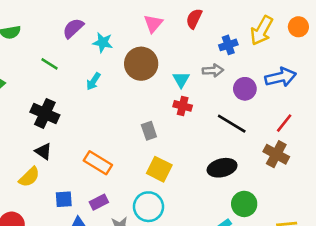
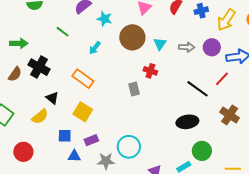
blue cross: (228, 45) -> (201, 11), moved
cyan triangle: (181, 80) -> (160, 44), moved
purple circle: (245, 89) -> (212, 47), moved
red cross: (183, 106) -> (150, 71), moved
black cross: (45, 113) -> (39, 67), moved
red line: (284, 123) -> (222, 79), moved
orange rectangle: (98, 163) -> (83, 79), moved
yellow square: (159, 169) -> (83, 112), moved

